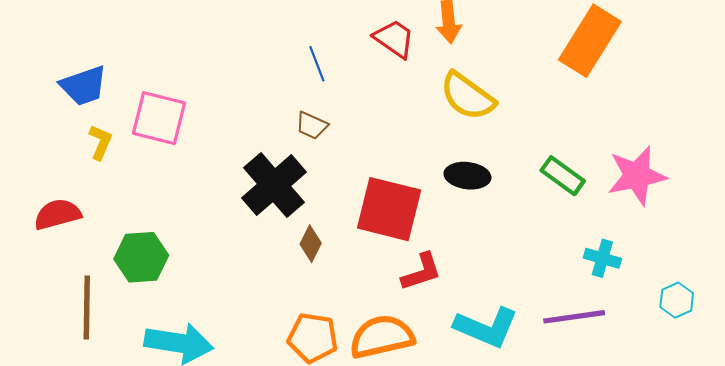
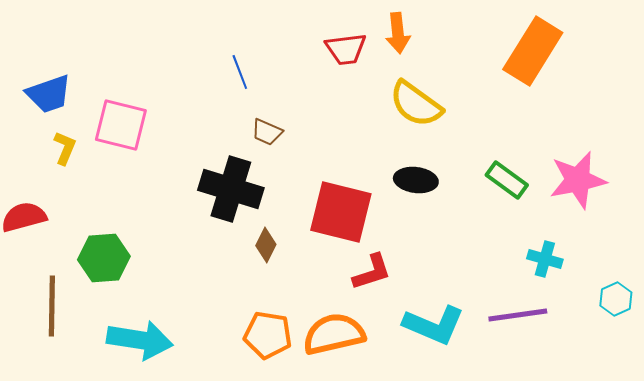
red trapezoid: (394, 39) -> (346, 49), turned 138
blue line: (317, 64) -> (240, 72), moved
black cross: (274, 185) -> (231, 189), turned -32

